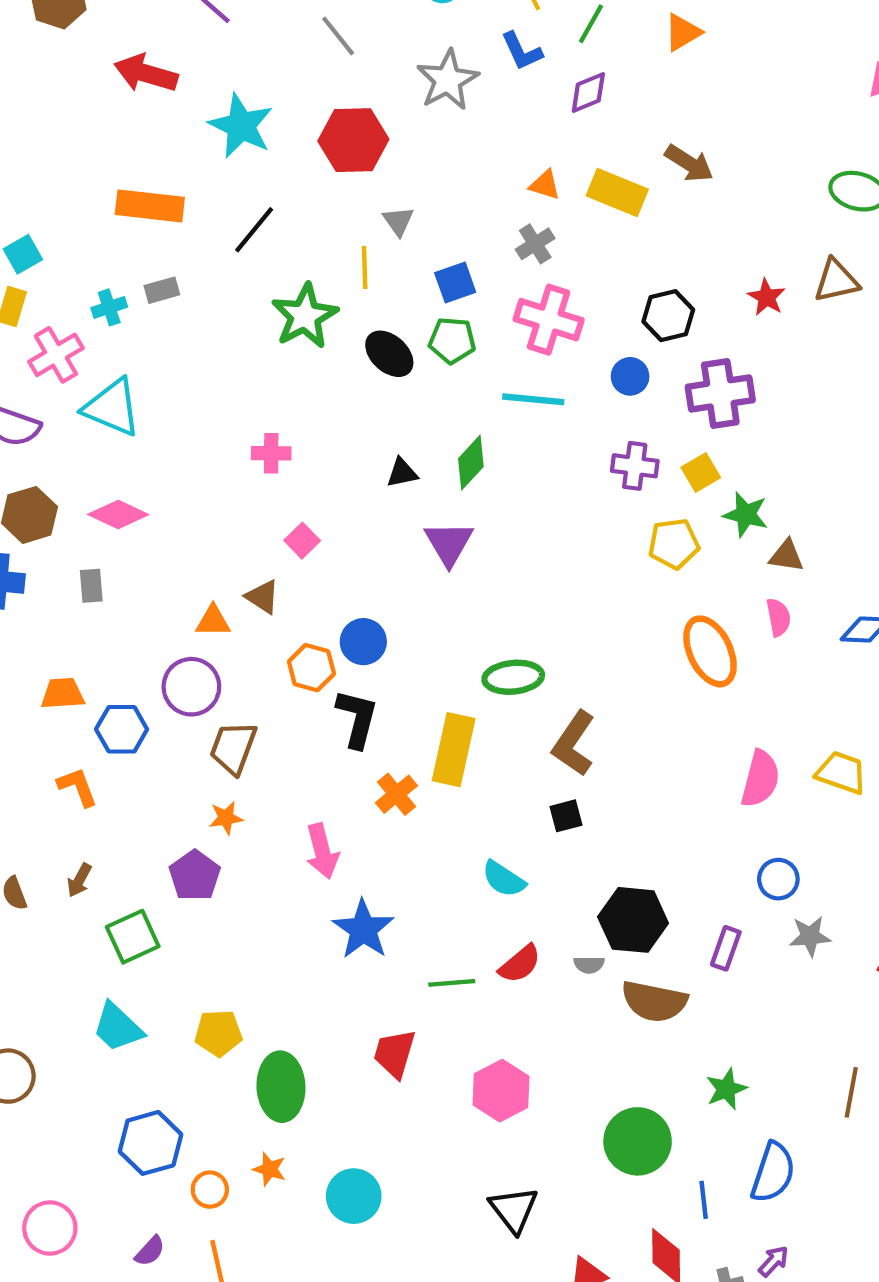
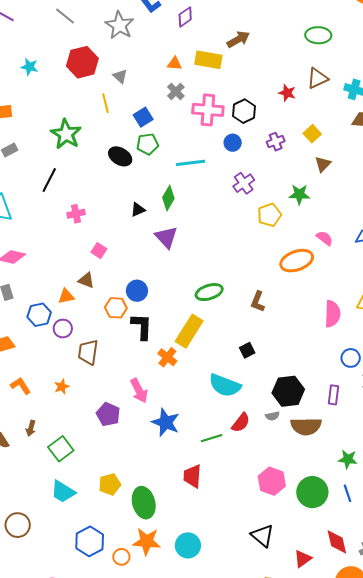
cyan star: (241, 126) -> (29, 67), size x0.6
brown arrow: (689, 163) -> (238, 39), turned -50
gray triangle: (398, 221) -> (120, 76), moved
black line: (254, 230) -> (49, 180), moved
yellow line: (365, 268) -> (105, 103), moved
green star: (305, 316) -> (66, 134), moved
pink cross: (549, 320) -> (208, 110), moved
purple cross: (720, 393) -> (276, 142), size x0.6
purple cross: (635, 466) -> (244, 183), turned -30
yellow square: (701, 472) -> (312, 134), moved
brown triangle: (786, 556) -> (323, 164), moved, turned -42
pink semicircle: (778, 617) -> (325, 238), turned -30
orange ellipse: (710, 651) -> (297, 261), turned -72
purple circle: (191, 687) -> (63, 329), size x0.7
blue hexagon: (122, 729) -> (39, 315), moved
brown L-shape: (574, 743) -> (258, 302), moved, size x0.7
yellow rectangle: (454, 750) -> (189, 331), turned 32
orange star: (226, 818) -> (62, 387), moved
purple pentagon: (195, 876) -> (108, 414), moved
cyan semicircle: (504, 879) -> (225, 385), size x1.5
green star: (726, 1089) -> (348, 459), turned -30
pink hexagon: (501, 1091) -> (272, 481), moved
orange star: (269, 1169) -> (147, 542), size x1.8
blue line: (704, 1200) -> (347, 493), moved

